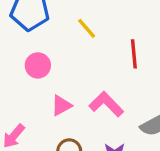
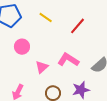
red line: (134, 54) -> (77, 26), turned 60

